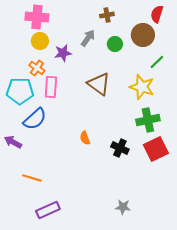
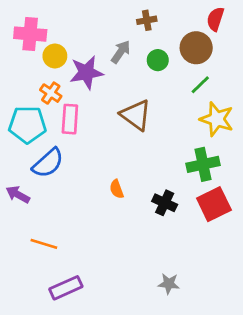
pink cross: (37, 17) -> (30, 34), moved
purple star: (63, 53) -> (86, 72), size x1.4
green line: (157, 62) -> (200, 85), moved
yellow star: (142, 87) -> (217, 119), moved

